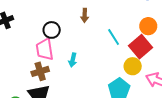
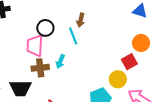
cyan line: (114, 37) -> (73, 36), moved
red square: (141, 47) -> (129, 62), size x0.7
brown cross: (40, 71) -> (40, 68), moved

